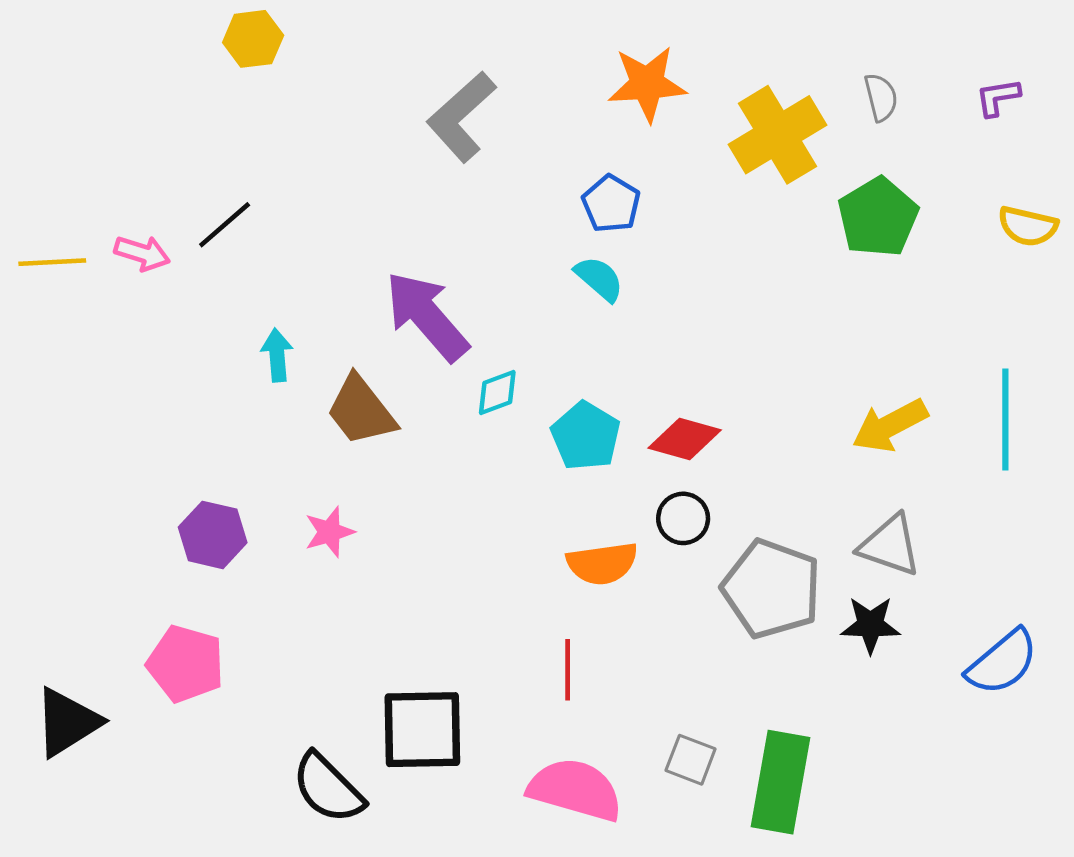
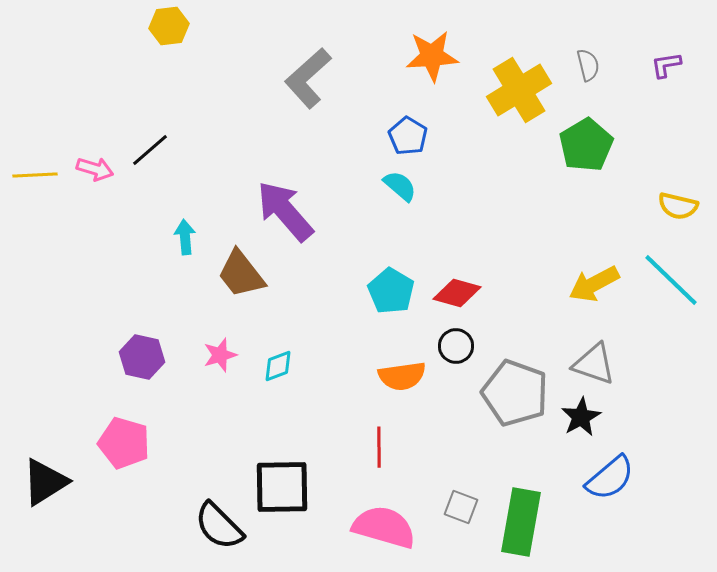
yellow semicircle: (1028, 226) -> (678, 206), moved
cyan diamond: (497, 393) -> (278, 366), moved
cyan line: (1005, 420) -> (671, 280), turned -46
black star: (870, 625) -> (581, 417), turned -30
blue semicircle: (1002, 662) -> (610, 478), moved

